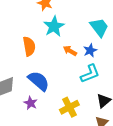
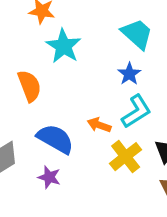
orange arrow: (70, 51) -> (99, 125), moved
yellow cross: (69, 107) -> (126, 157), moved

